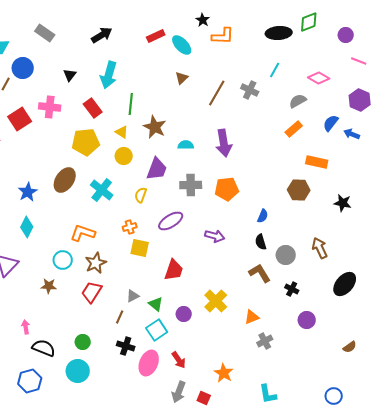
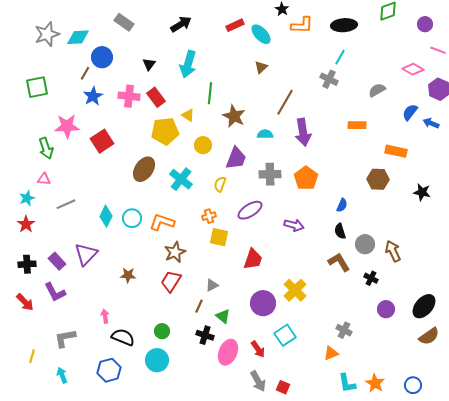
black ellipse: (279, 33) -> (344, 25), moved
cyan line: (275, 70) -> (340, 57), moved
pink diamond: (319, 78) -> (413, 69), moved
brown line: (217, 93) -> (285, 102), moved
red rectangle: (93, 108) -> (156, 97), moved
red square: (20, 119) -> (102, 141), moved
orange rectangle: (294, 129) -> (357, 125), moved, turned 42
yellow triangle: (122, 132) -> (188, 115), moved
orange pentagon: (227, 189) -> (306, 178), turned -30
blue star: (28, 192) -> (93, 96), moved
brown arrow: (320, 248) -> (393, 251), moved
cyan circle: (63, 260) -> (132, 218), moved
black ellipse: (345, 284) -> (424, 306), moved
green triangle: (156, 304) -> (223, 316), moved
purple circle: (184, 314) -> (263, 303), size x1.6
orange triangle: (252, 317) -> (331, 353), moved
cyan square: (157, 330) -> (285, 335), moved
gray cross: (265, 341) -> (344, 330), turned -35
brown semicircle: (350, 347) -> (429, 336), size x1.5
orange star: (224, 373) -> (375, 383), moved
gray arrow: (179, 392) -> (258, 381), turned -50

